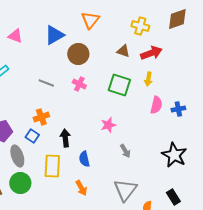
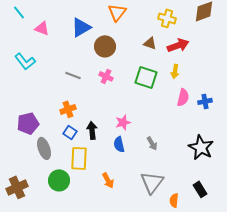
pink star: (108, 125) -> (123, 122), moved
blue square: (32, 136) -> (70, 132), moved
blue semicircle: (84, 159) -> (119, 144), moved
green circle: (20, 183) -> (59, 180), moved

